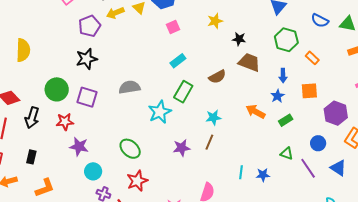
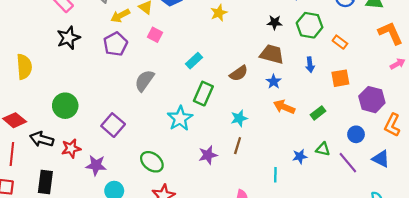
yellow star: (215, 21) -> (219, 13), moved
purple pentagon: (90, 26) -> (115, 44), moved
pink square: (173, 27) -> (155, 35), moved, turned -32
black star: (239, 39) -> (275, 22), moved
black star: (87, 59) -> (68, 38), moved
gray semicircle: (129, 87) -> (144, 81), moved, turned -40
blue star: (277, 96) -> (274, 82), moved
purple square: (87, 97) -> (113, 125), moved, turned 30
black arrow: (32, 118) -> (42, 139), turned 95
red star: (65, 122) -> (71, 148), moved
black rectangle: (31, 157) -> (45, 182), size x1.5
blue star: (263, 175) -> (300, 156), moved

